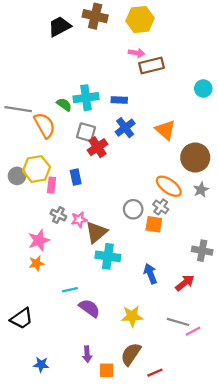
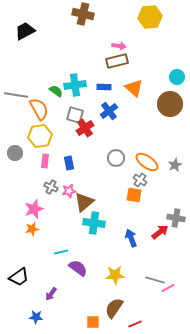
yellow hexagon: (140, 20) -> (150, 17), moved
black trapezoid: (60, 26) -> (25, 31), moved
brown rectangle: (152, 66) -> (117, 61), moved
orange triangle: (165, 130) -> (134, 88), moved
brown circle: (195, 158) -> (170, 104), moved
yellow hexagon: (37, 169) -> (40, 136), moved
blue rectangle: (76, 177) -> (69, 163), moved
gray circle: (133, 209) -> (116, 158), moved
red arrow: (185, 283) -> (160, 232), moved
purple arrow: (87, 354) -> (51, 294), moved, turned 40

